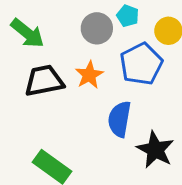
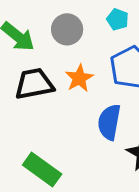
gray circle: (97, 28) -> (67, 29), moved

